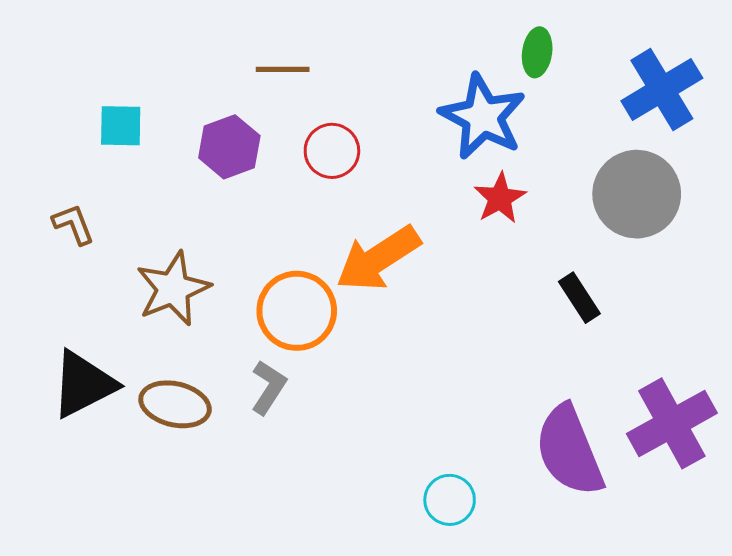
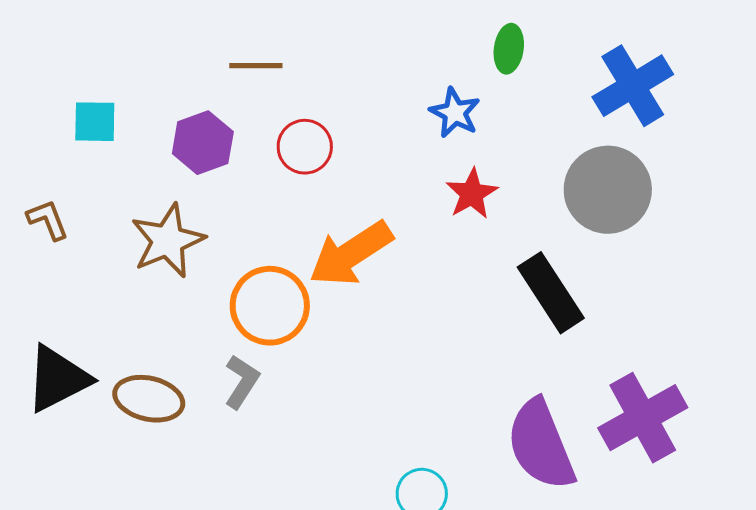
blue star: (483, 117) -> (455, 113), size x0.6
brown star: (173, 289) -> (168, 241), moved
black rectangle: (579, 298) -> (551, 293), size x1.6

